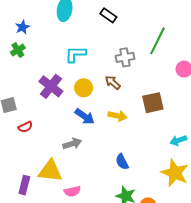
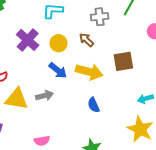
yellow arrow: (118, 116) -> (89, 72), size x1.5
blue semicircle: (122, 162) -> (94, 105), moved
yellow triangle: (50, 171) -> (17, 99), moved

